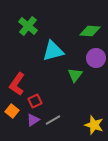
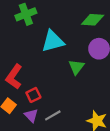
green cross: (28, 26) -> (26, 14), turned 30
purple triangle: (33, 120) -> (31, 115), turned -40

